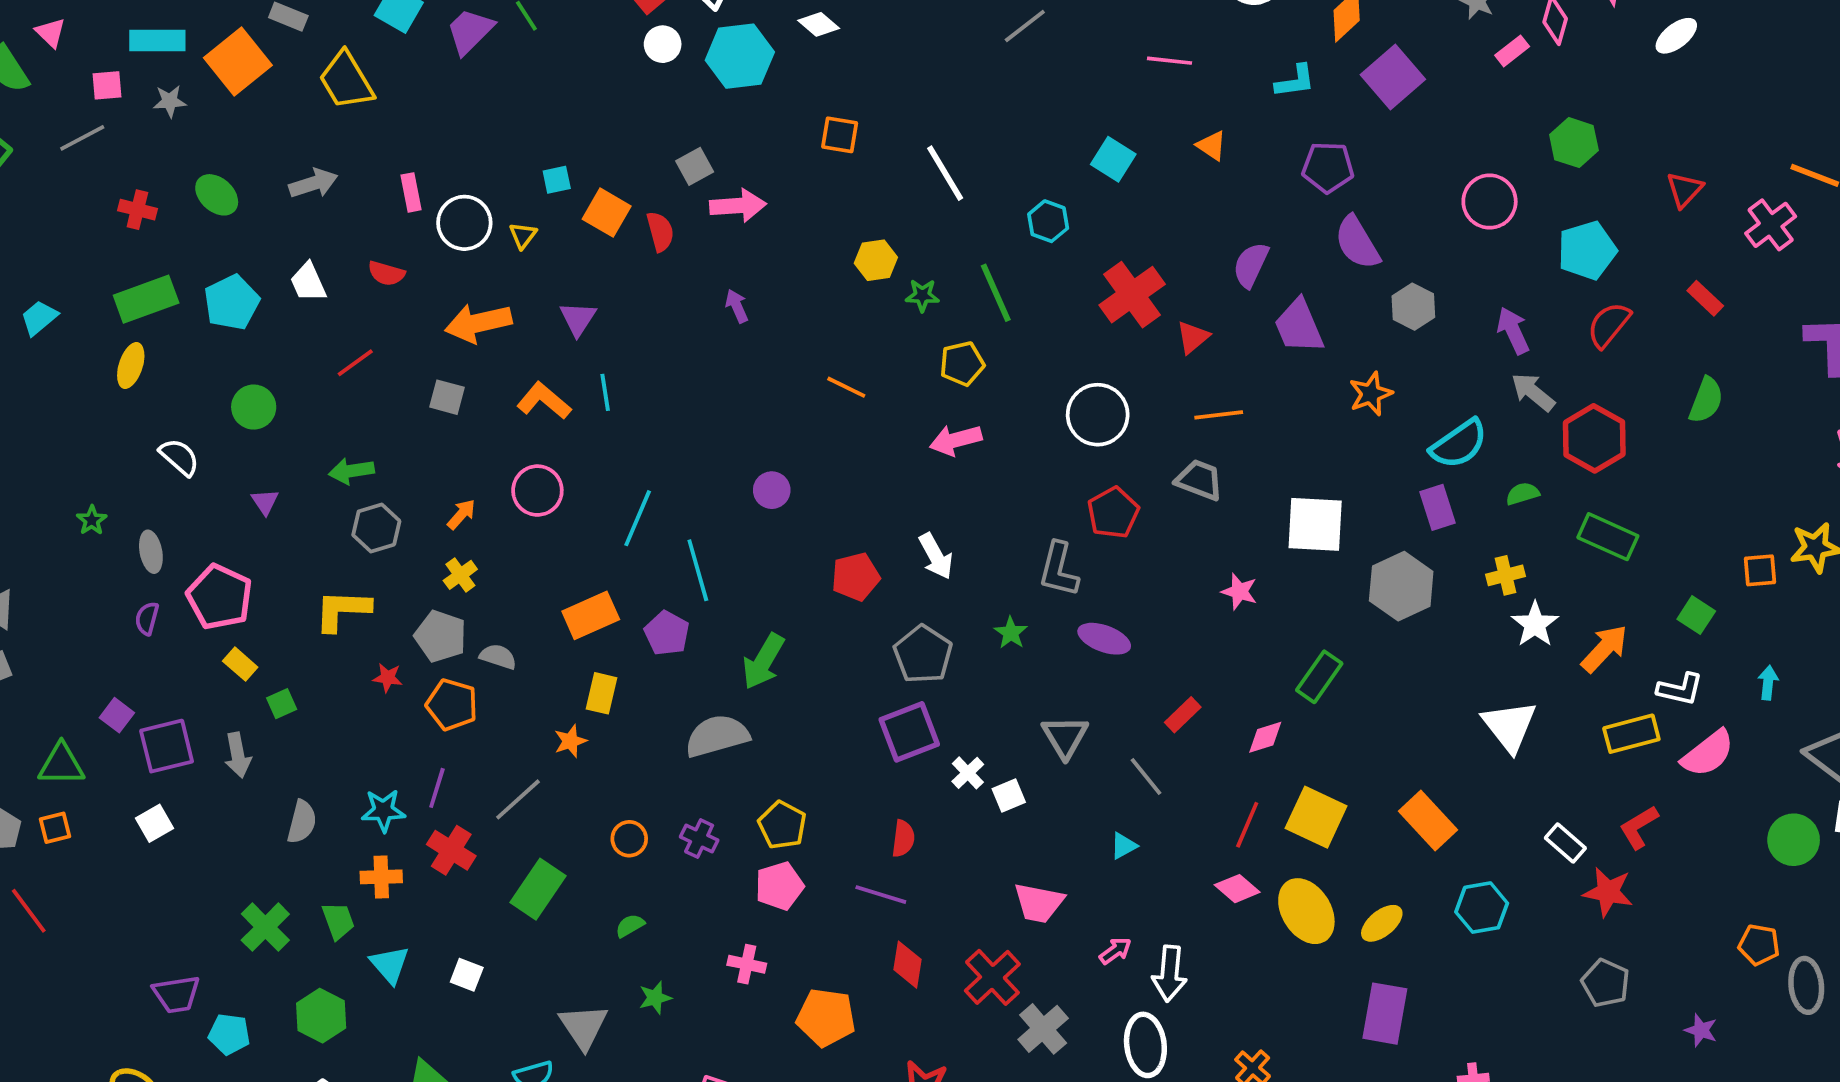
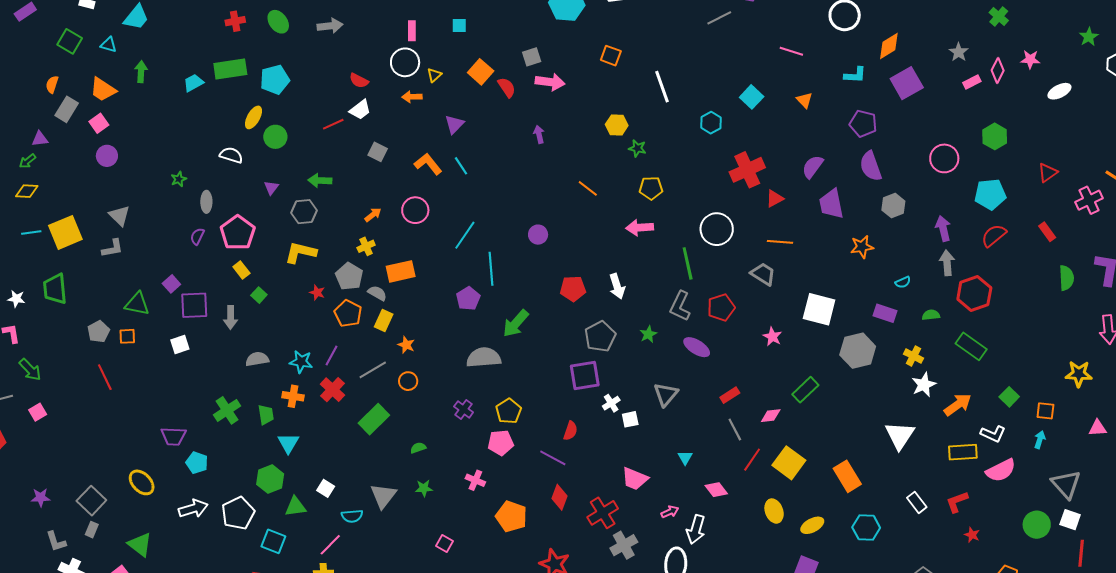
cyan square: (557, 180) -> (459, 25), moved
pink rectangle: (411, 192) -> (412, 31), moved
red cross: (137, 210) -> (235, 21), turned -36
red semicircle: (660, 232) -> (507, 87), turned -30
white trapezoid: (308, 282) -> (360, 110), moved, turned -115
green line: (996, 293) -> (688, 263), moved
cyan trapezoid: (39, 318) -> (193, 83), moved
orange arrow: (478, 323) -> (412, 97), moved, size x0.6
yellow ellipse: (131, 366) -> (253, 117), moved
cyan line: (605, 392) -> (461, 166), turned -36
gray arrow: (1533, 392) -> (947, 263), turned 35
green semicircle: (1706, 400) -> (1066, 278), moved, turned -35
cyan semicircle: (1459, 444) -> (903, 282), size x0.5
white semicircle: (179, 457) -> (231, 155), turned -35
purple rectangle: (1437, 507) -> (885, 313), turned -65
red pentagon: (1113, 513) -> (721, 308), moved
gray hexagon: (376, 528) -> (304, 212), moved
orange square: (1760, 570) -> (1045, 411), moved
yellow cross: (1506, 575) -> (913, 356), turned 30
orange rectangle: (591, 615) -> (401, 271), moved
yellow rectangle: (601, 693) -> (384, 321), moved
green square: (282, 704) -> (259, 295), turned -35
orange star: (570, 741) -> (406, 345), turned 30
gray line: (1146, 777) -> (735, 430), moved
gray semicircle: (302, 822) -> (257, 359), turned -125
orange circle: (629, 839) -> (408, 381), moved
cyan triangle: (1123, 846) -> (685, 458), turned -42
pink diamond: (1237, 889) -> (716, 490), moved
red star: (1608, 892) -> (972, 535), moved, size x0.6
yellow ellipse: (1306, 911) -> (774, 511), size x0.7
white square: (467, 975) -> (326, 488), moved
green hexagon: (321, 1016) -> (270, 479), moved

